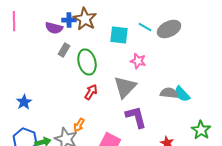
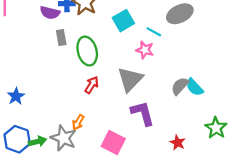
cyan line: (145, 27) -> (154, 32), moved
cyan square: (119, 35) -> (123, 21), turned -36
gray rectangle: (64, 50) -> (61, 37), turned -40
gray semicircle: (169, 93) -> (180, 86), turned -54

